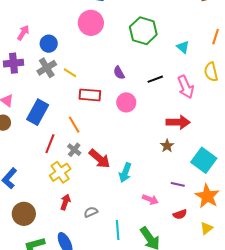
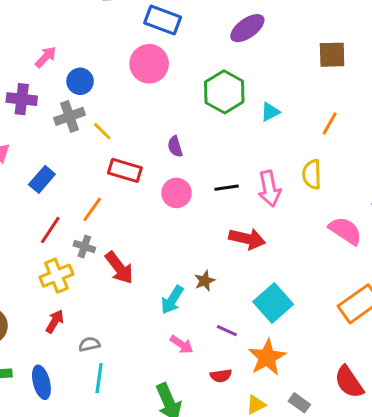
cyan triangle: (183, 47) -> (270, 112), moved, turned 40
black line: (155, 79) -> (227, 188), moved
blue rectangle: (38, 112) -> (42, 179), size x0.7
orange line: (74, 125) -> (92, 209), turned 54
brown star: (167, 146) -> (205, 281), moved
gray cross: (74, 150) -> (84, 247), turned -32
cyan arrow: (125, 173) -> (172, 300), moved
cyan line: (118, 230) -> (99, 378), moved

